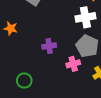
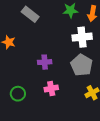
pink cross: (73, 64) -> (51, 88), moved

